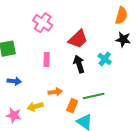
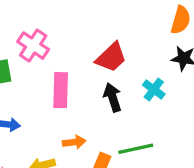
pink cross: (43, 23) -> (33, 46), moved
pink rectangle: (47, 60) -> (61, 90), size x1.5

